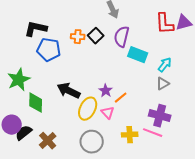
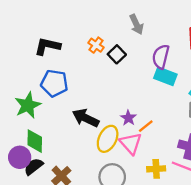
orange cross: (78, 37) -> (96, 45), moved, turned 32
purple semicircle: (122, 37) -> (161, 57), moved
blue pentagon: (49, 50) -> (54, 83), moved
green diamond: (36, 103) -> (35, 141), moved
pink triangle: (108, 113) -> (131, 143), size x1.5

